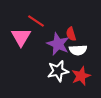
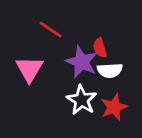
pink triangle: (21, 37) -> (29, 69), moved
white star: (58, 71) -> (82, 100), turned -30

